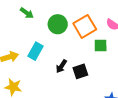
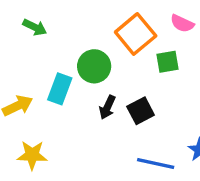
green circle: (58, 24) -> (94, 66), moved

